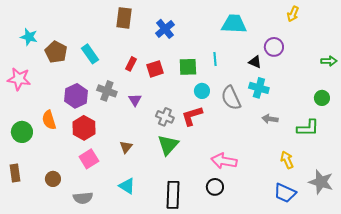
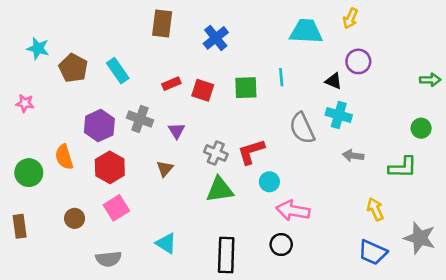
yellow arrow: (293, 14) -> (350, 18), moved
red rectangle: (131, 64) -> (171, 84), turned 40
red square: (155, 69) -> (203, 90), turned 36
pink star: (19, 79) -> (25, 103), size x0.6
cyan circle: (202, 91) -> (269, 182), moved
green triangle: (168, 145) -> (220, 190), turned 40
brown triangle: (126, 147) -> (165, 169), moved
brown circle: (53, 179) -> (75, 218), moved

